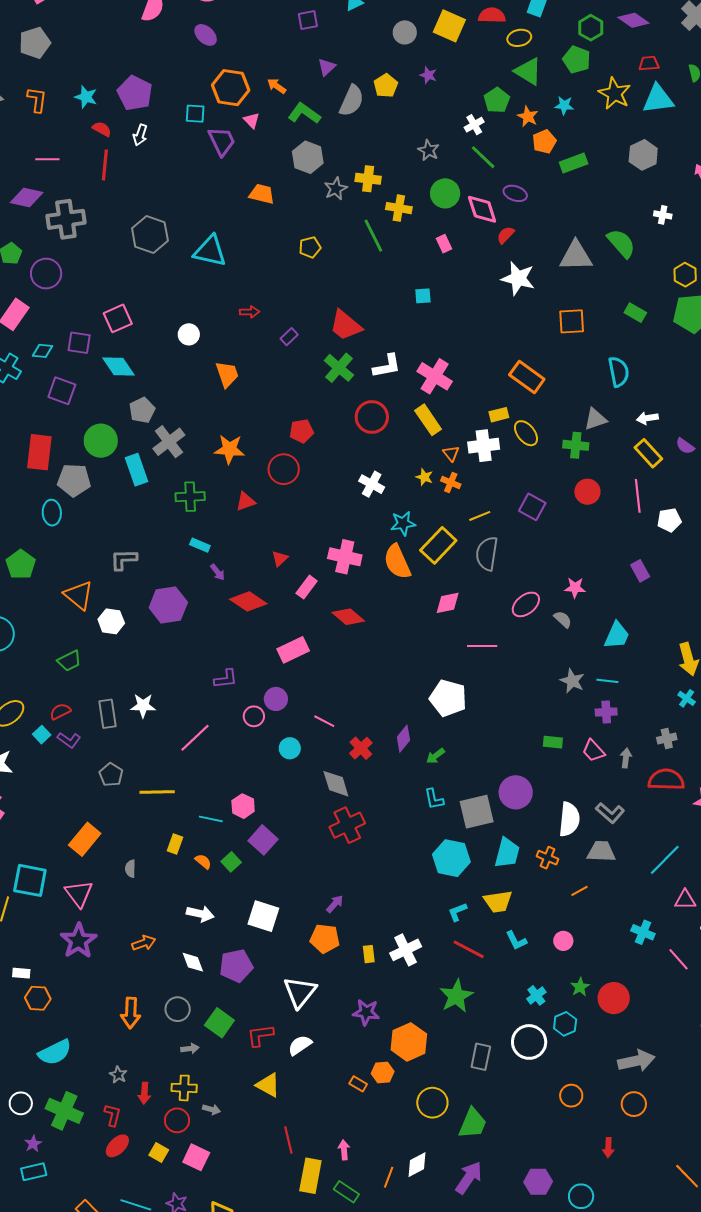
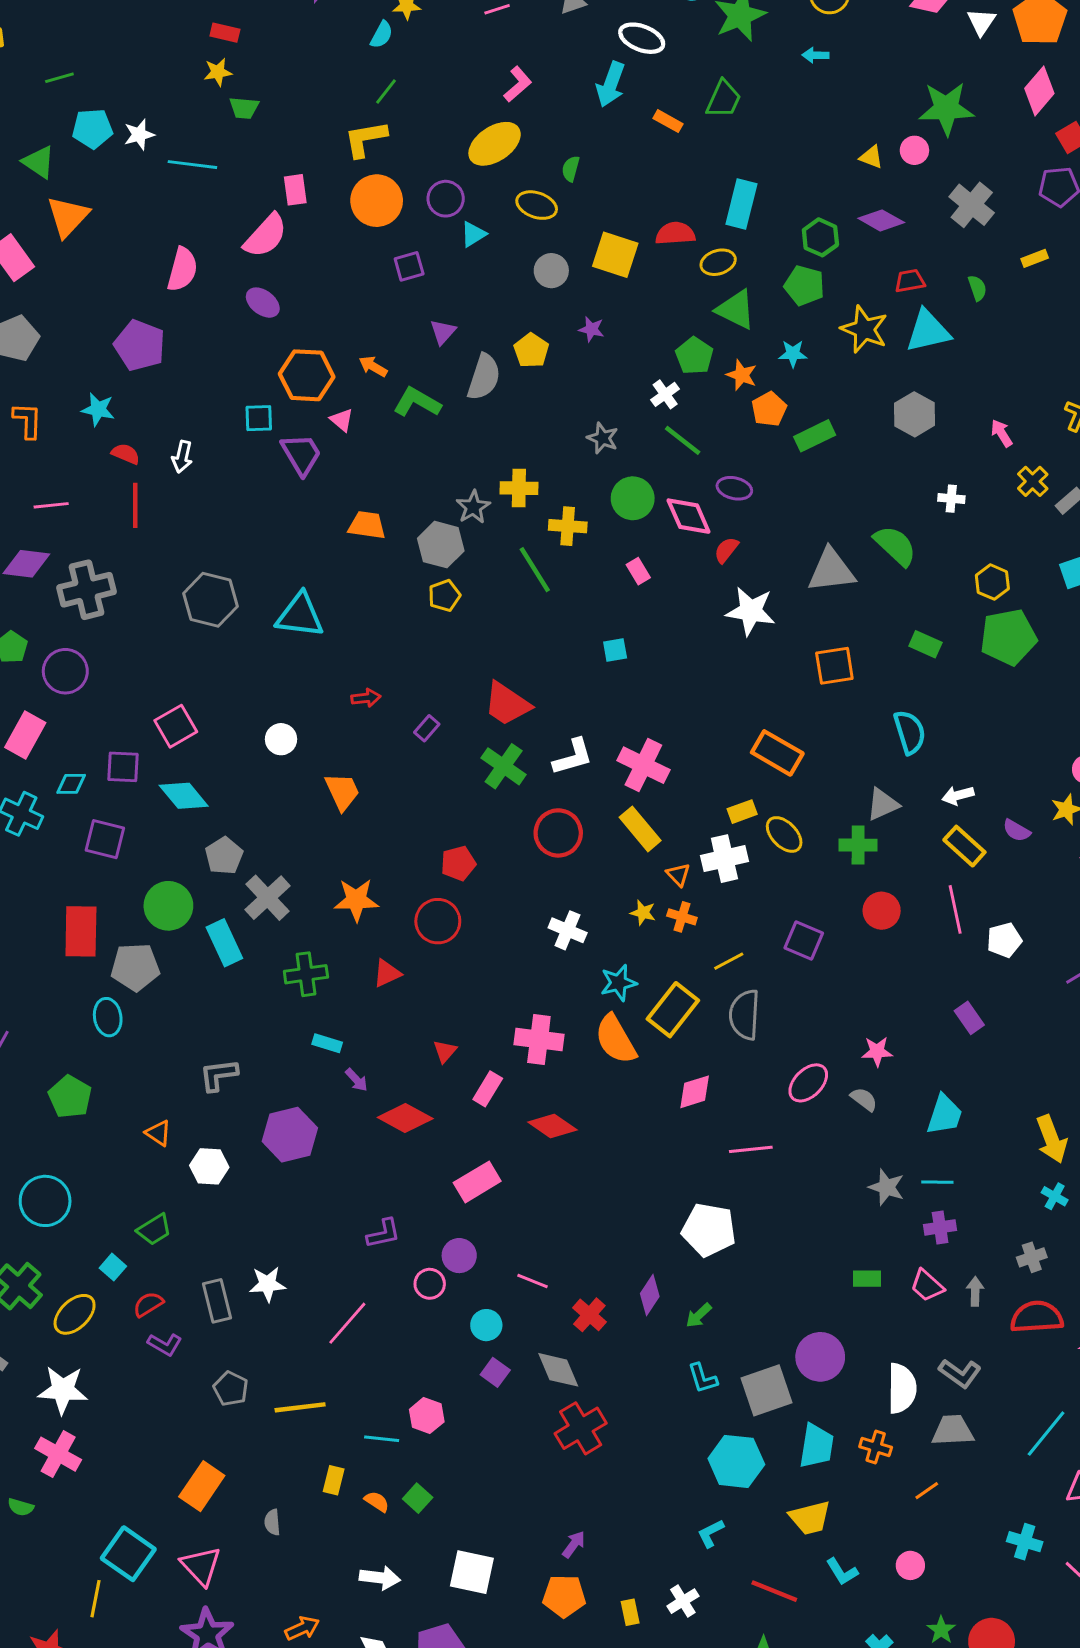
purple pentagon: (135, 93) -> (140, 345), moved
gray hexagon: (308, 157) -> (441, 545), moved
orange triangle: (79, 595) -> (158, 1133), size x0.6
cyan square: (42, 735) -> (113, 1267), moved
purple square: (263, 840) -> (495, 1372), moved, size x0.7
cyan square: (30, 880) -> (128, 1554), turned 30
cyan L-shape: (457, 912) -> (711, 1533), moved
white cross: (406, 950) -> (683, 1601), size x0.7

